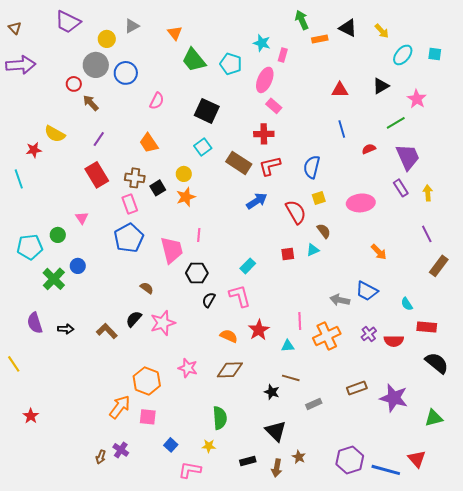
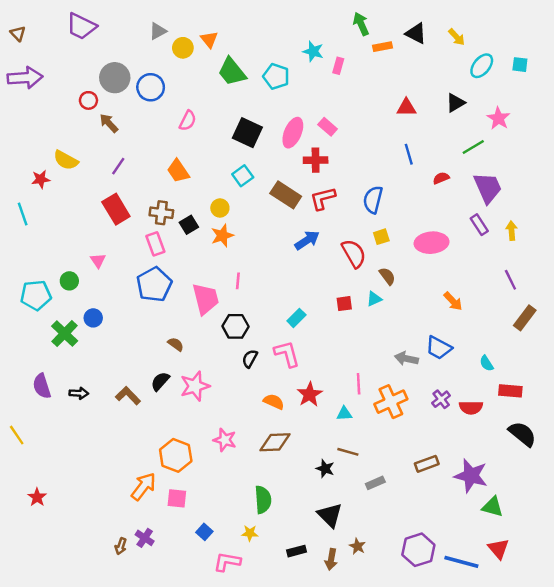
yellow circle: (107, 39) -> (183, 48), moved
pink ellipse: (265, 80) -> (293, 133), moved
green triangle: (434, 418) -> (492, 507), moved, turned 30

